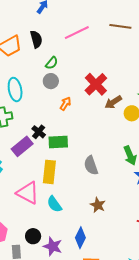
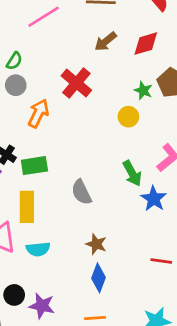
brown arrow: (113, 102) -> (105, 41), moved
orange arrow: (65, 104) -> (38, 113), size x1.5
cyan semicircle: (54, 204) -> (38, 249), turned -54
blue diamond: (80, 238) -> (98, 278), moved

